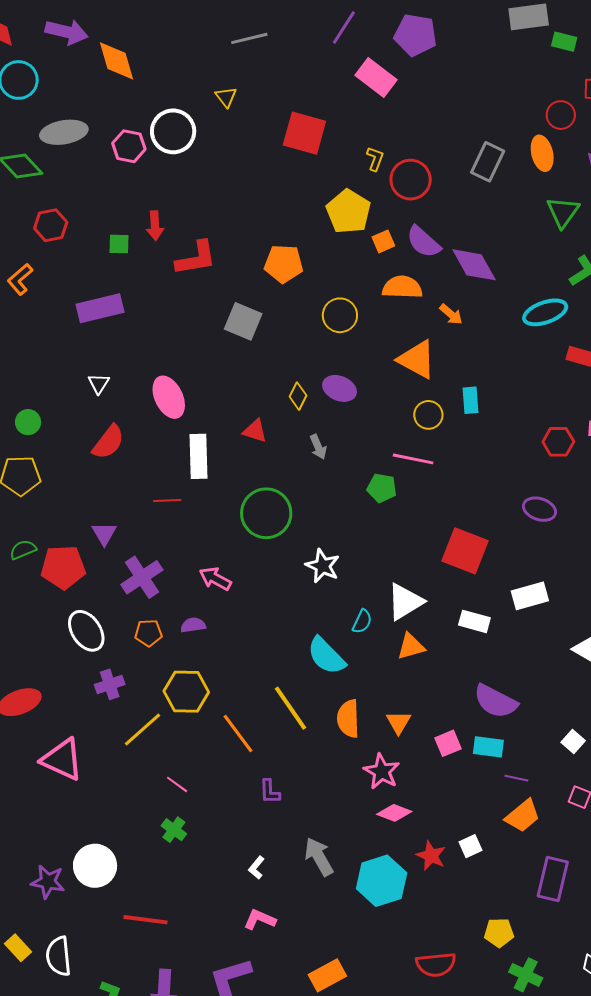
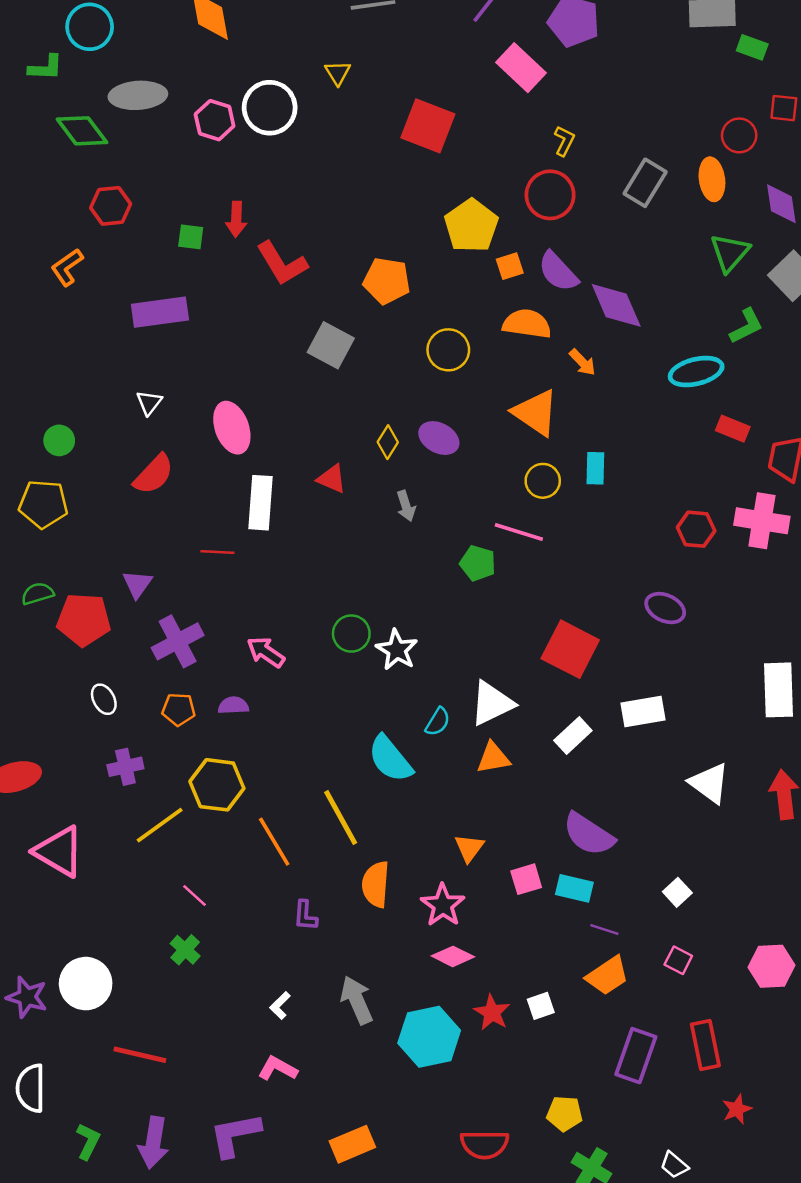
yellow L-shape: (375, 159) -> (564, 141), moved
red L-shape: (196, 258) -> (282, 263), turned 63
green circle: (266, 513) -> (351, 634), moved, size x0.6
white rectangle: (474, 621) -> (573, 735), turned -64
white ellipse: (86, 631) -> (104, 699), size x0.6
orange semicircle: (348, 719) -> (376, 884), moved

